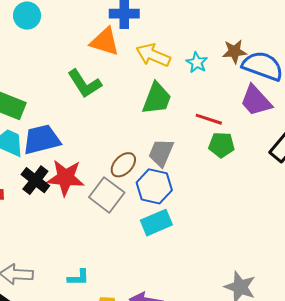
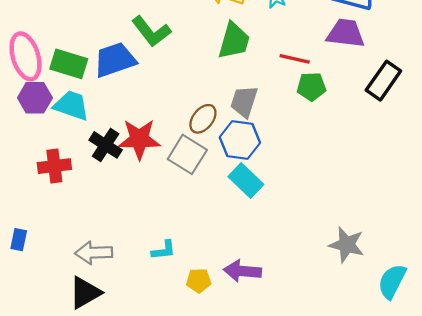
purple trapezoid: (256, 101) -> (346, 33), turned 144
blue trapezoid: (42, 139) -> (115, 60), moved
cyan rectangle: (156, 223) -> (246, 180), turned 72

